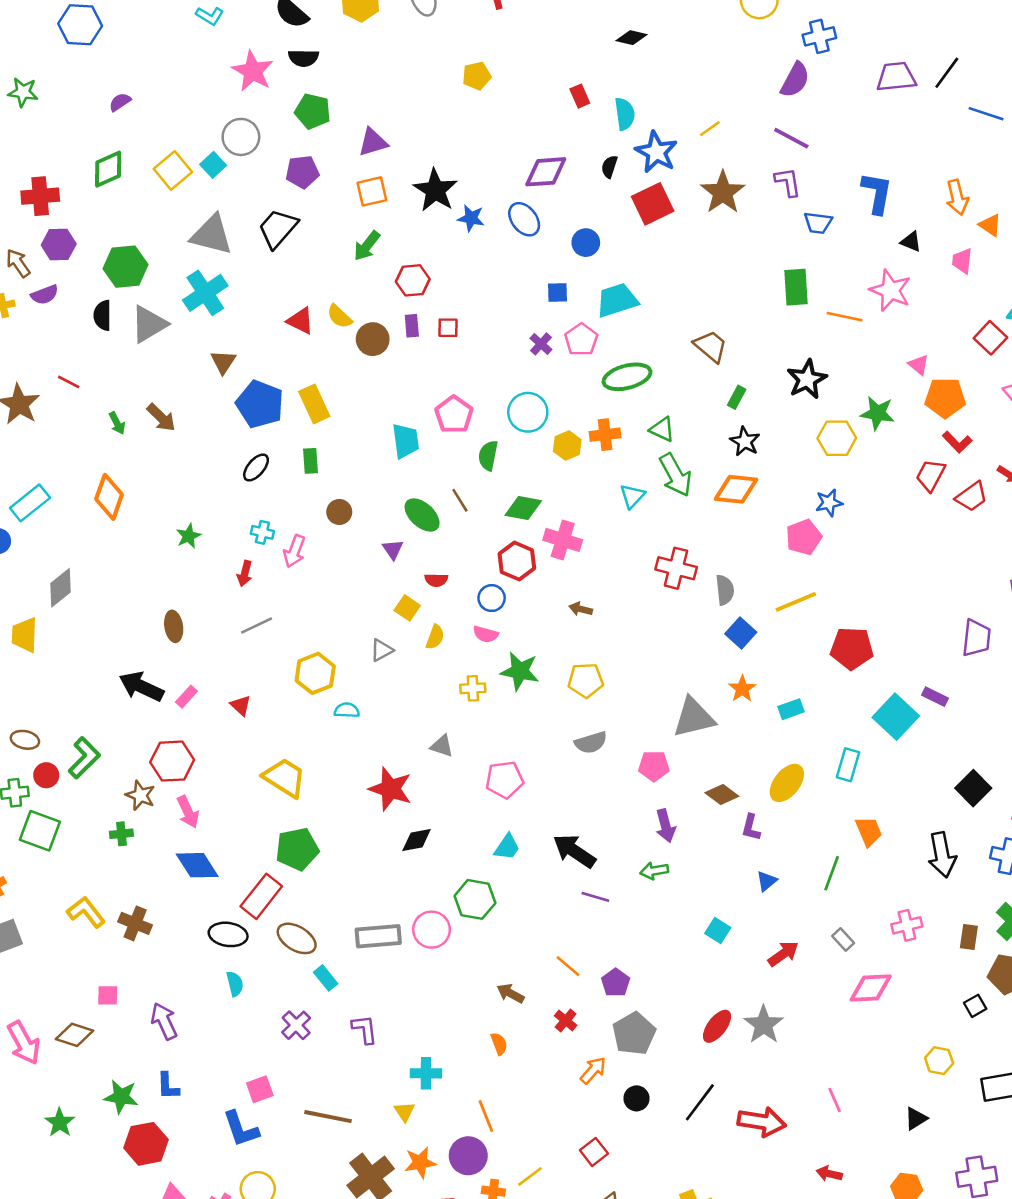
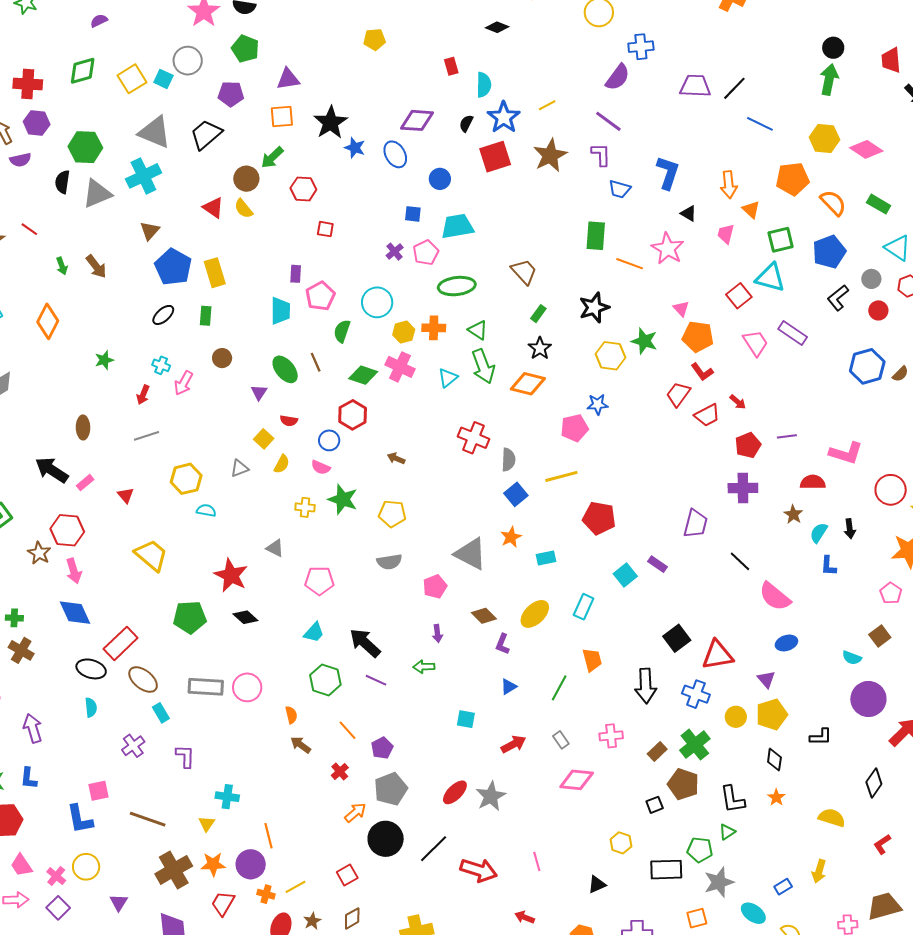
cyan square: (213, 165) -> (163, 79), turned -30
purple rectangle: (412, 326) -> (296, 274), moved
brown circle: (373, 339) -> (246, 179), moved
pink cross: (563, 540) -> (400, 367), moved
cyan square: (896, 717) -> (625, 575), size x0.7
gray triangle: (694, 718) -> (471, 554), turned 33
pink pentagon: (654, 766) -> (435, 586), turned -30
purple arrow: (666, 826) -> (437, 633), size x0.7
green cross: (121, 834) -> (14, 618), moved
black diamond: (417, 840) -> (245, 617), turned 45
green pentagon: (297, 849) -> (190, 617), moved
green hexagon: (475, 899) -> (325, 680), moved
cyan square: (718, 930) -> (466, 719), turned -30
brown rectangle: (969, 937) -> (657, 752), turned 30
orange semicircle: (499, 1044) -> (291, 715), moved
black circle: (636, 1098) -> (386, 839), size x1.8

